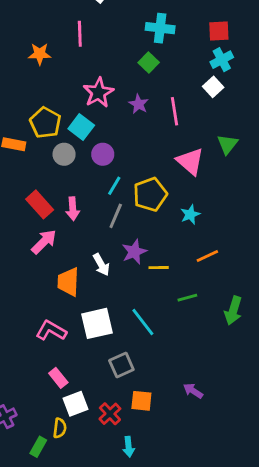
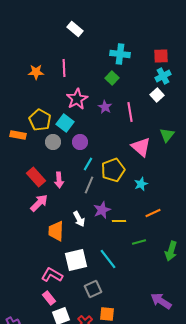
pink line: (80, 34) -> (64, 68), moved
pink L-shape: (51, 331) -> (52, 275), moved
purple arrow: (193, 391) -> (161, 301), moved, size x1.5

